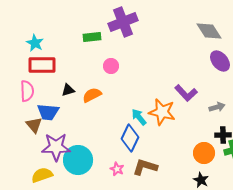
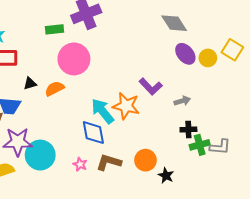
pink circle: (111, 66) -> (74, 59), size x2.0
cyan arrow: (139, 117) -> (103, 111), size x1.5
blue diamond: (130, 138) -> (93, 133), turned -36
orange circle: (204, 153) -> (145, 160), moved

